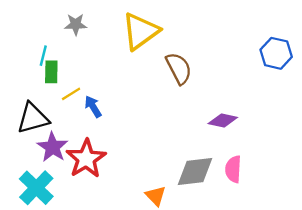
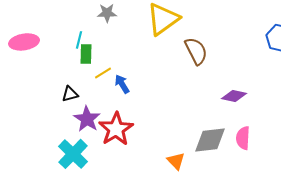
black triangle: (33, 118) -> (70, 94), size x0.6

